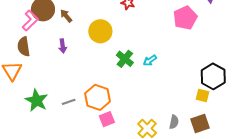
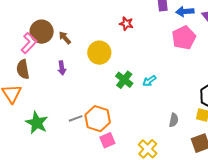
gray line: (69, 102) -> (76, 118), moved
gray semicircle: (174, 122) -> (174, 120), moved

